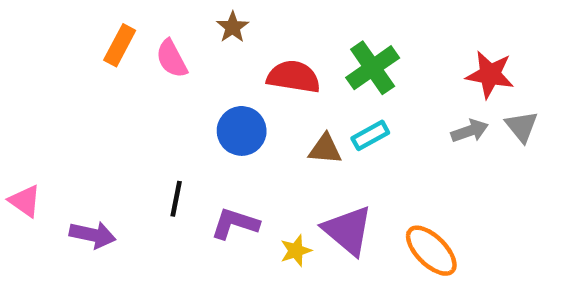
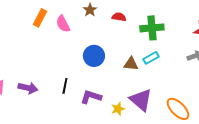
green cross: (373, 68) -> (152, 28), turned 30
red semicircle: (294, 77) -> (119, 17), moved, size x0.6
purple arrow: (93, 235) -> (28, 88), moved

